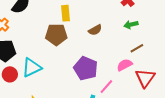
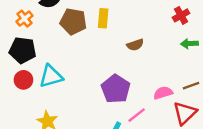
green arrow: (131, 25) -> (189, 44), moved
brown pentagon: (56, 35) -> (73, 22), moved
brown line: (137, 48) -> (191, 86), moved

